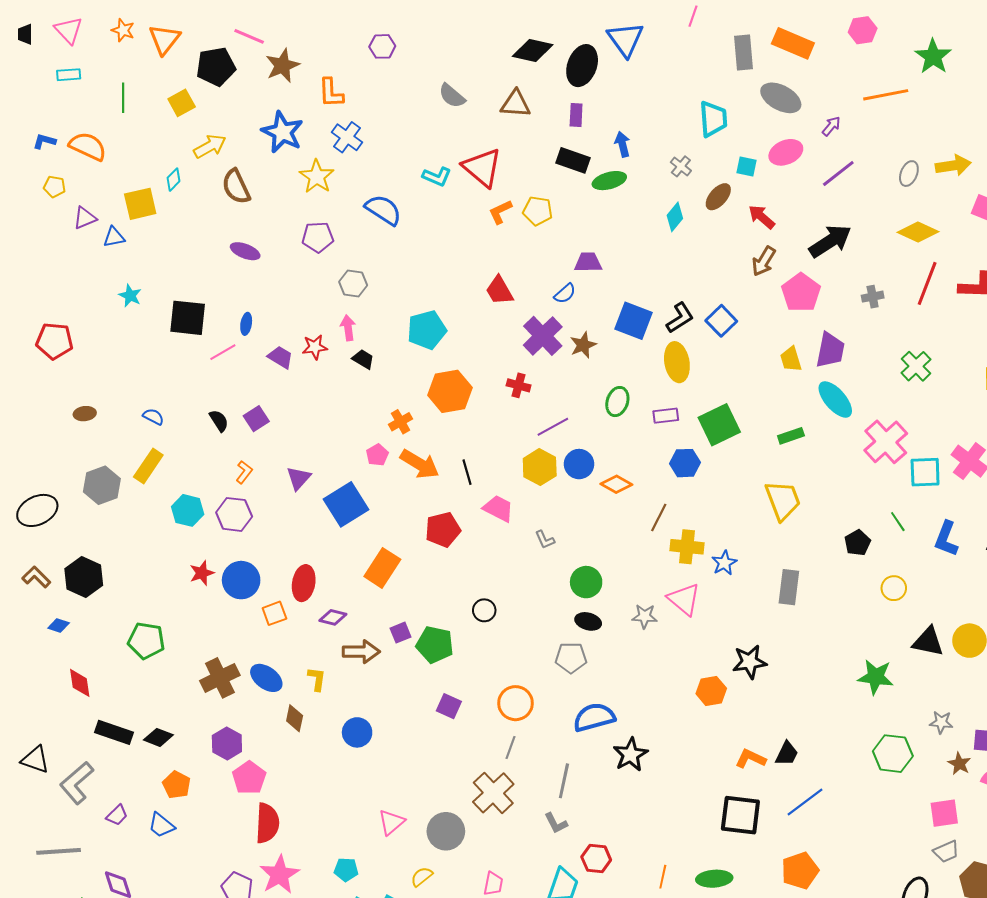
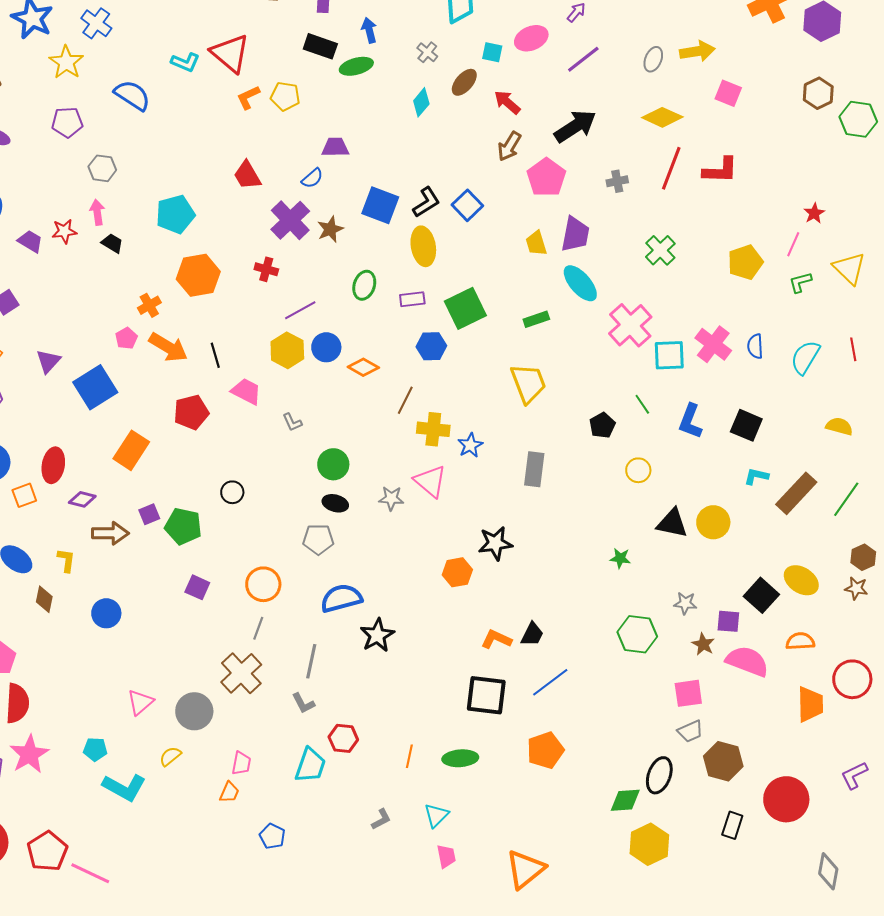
green star: (876, 677) -> (620, 558), size x0.6

